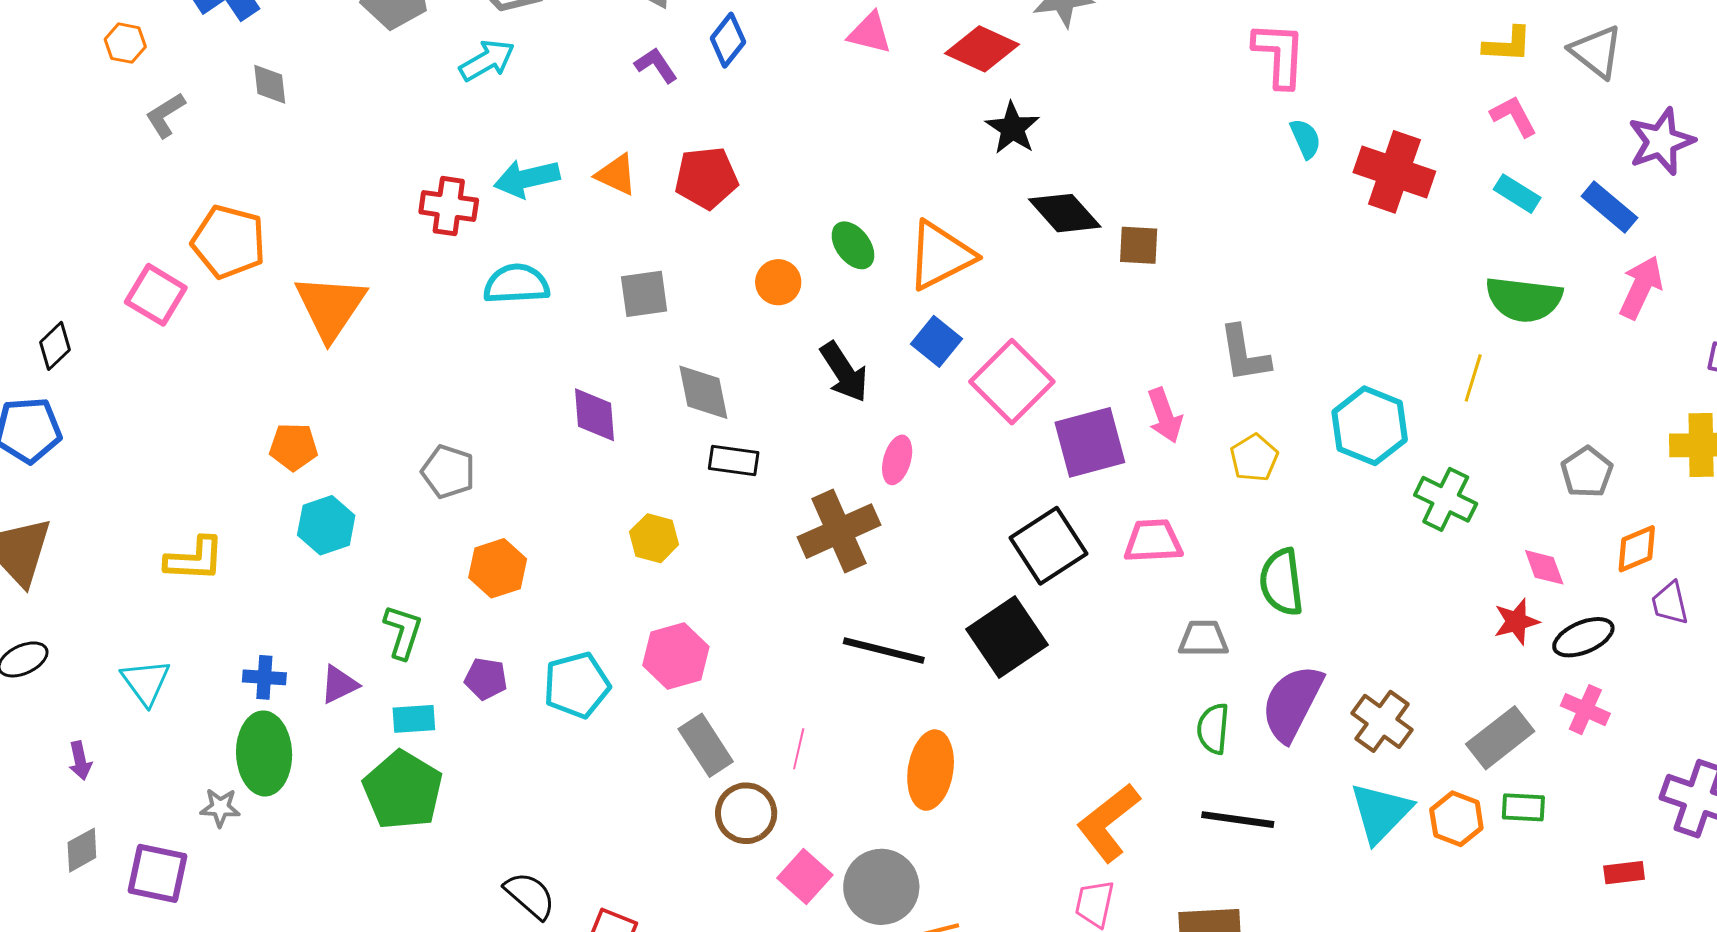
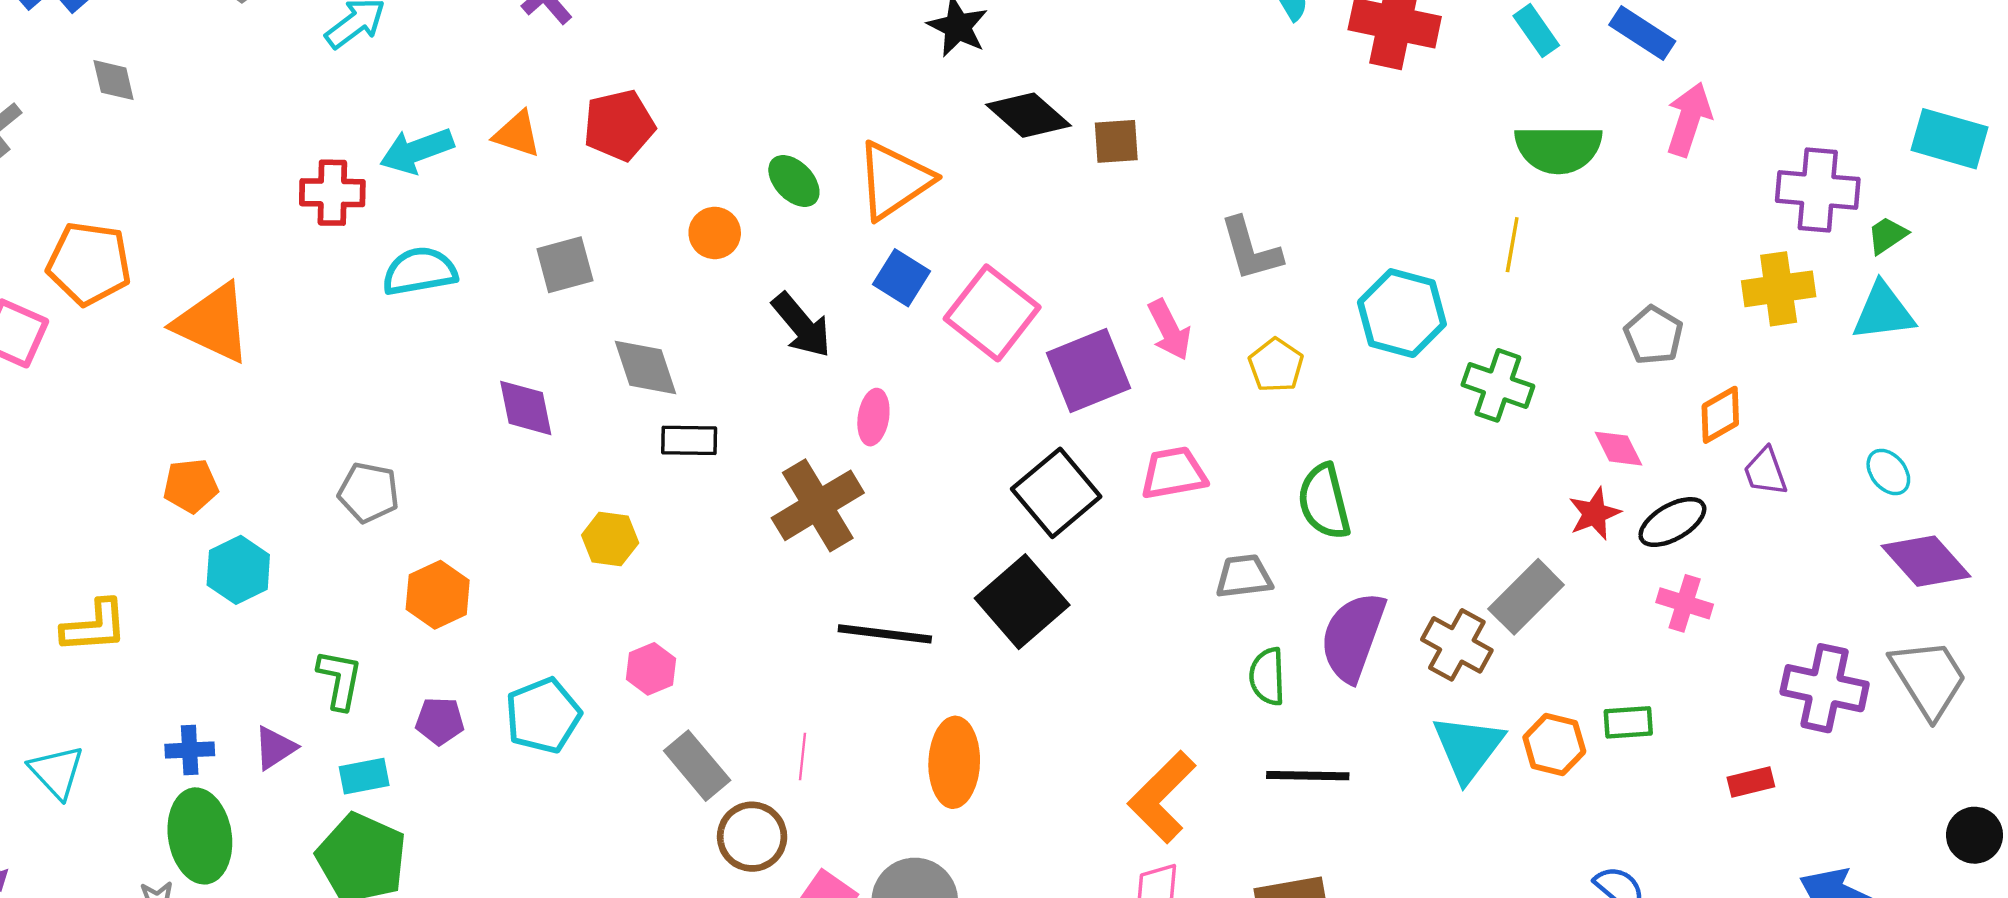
cyan rectangle: (1517, 194) -> (1536, 31), turned 30
orange triangle: (330, 307) -> (213, 323), turned -32
pink hexagon: (676, 656) -> (651, 669), size x0.7
gray rectangle: (1500, 738) -> (1526, 597), moved

